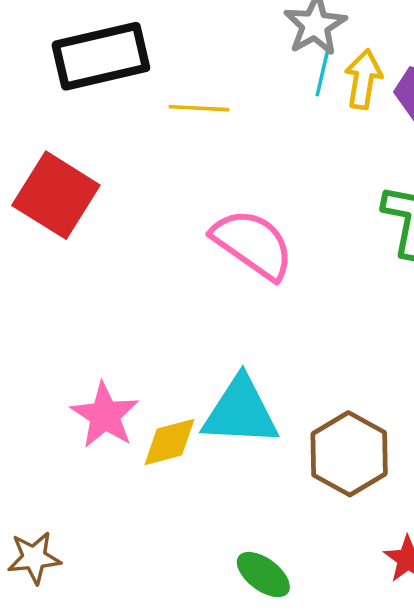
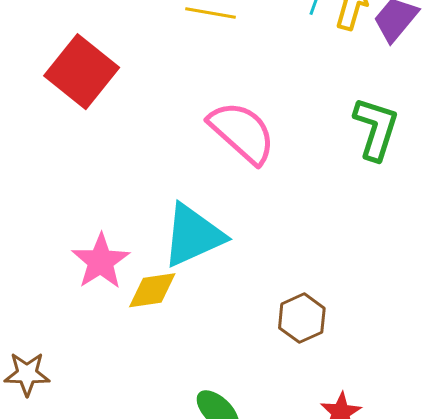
cyan triangle: (240, 412) -> (193, 235), moved, turned -34
brown hexagon: (349, 454) -> (302, 318), size x0.7

